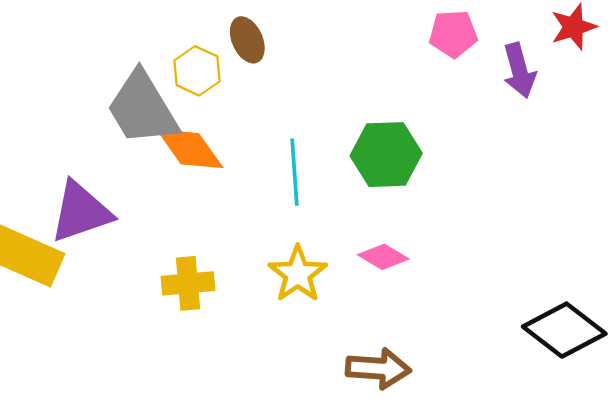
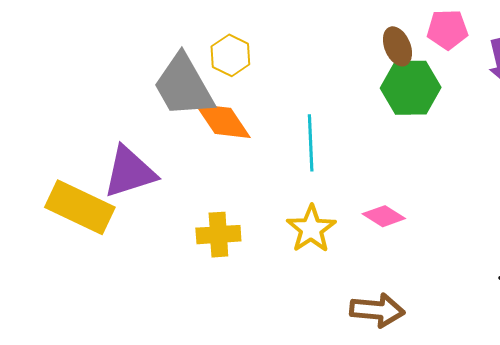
brown ellipse: (247, 40) -> (397, 46), moved
green hexagon: (386, 155) -> (411, 88), moved

